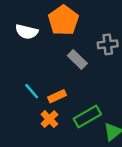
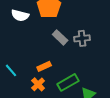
gray cross: (108, 44) -> (82, 38), moved
cyan line: (32, 91) -> (11, 70), moved

